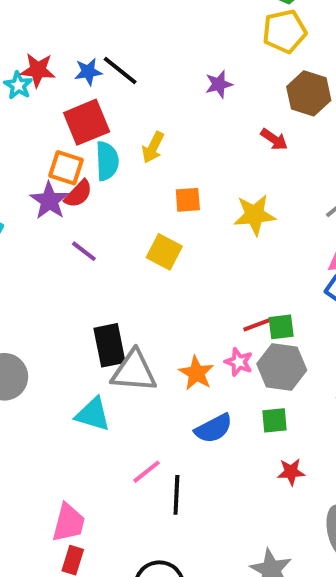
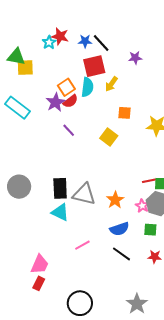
purple star: (219, 84) -> (135, 58), moved
red square: (87, 122) -> (94, 66), moved
orange square: (66, 168) -> (66, 87), turned 30
black rectangle: (109, 345) -> (60, 188), moved
pink star: (239, 362) -> (142, 206), moved
black line: (176, 495) -> (122, 254), moved, turned -66

